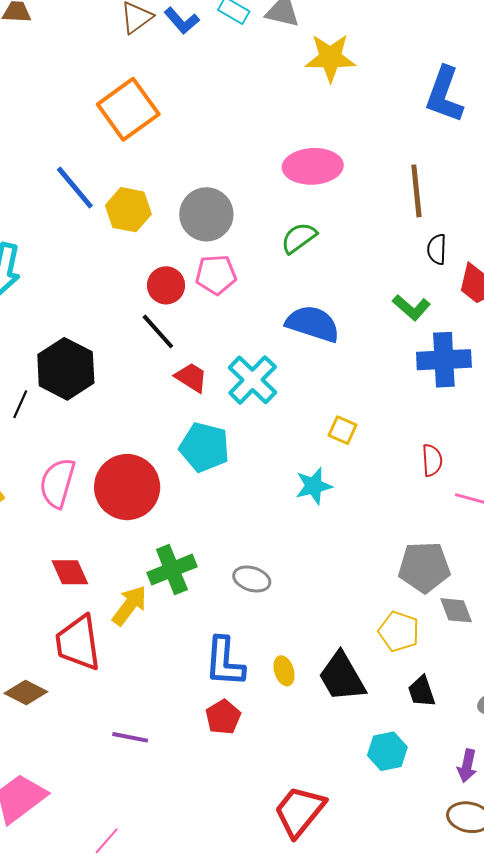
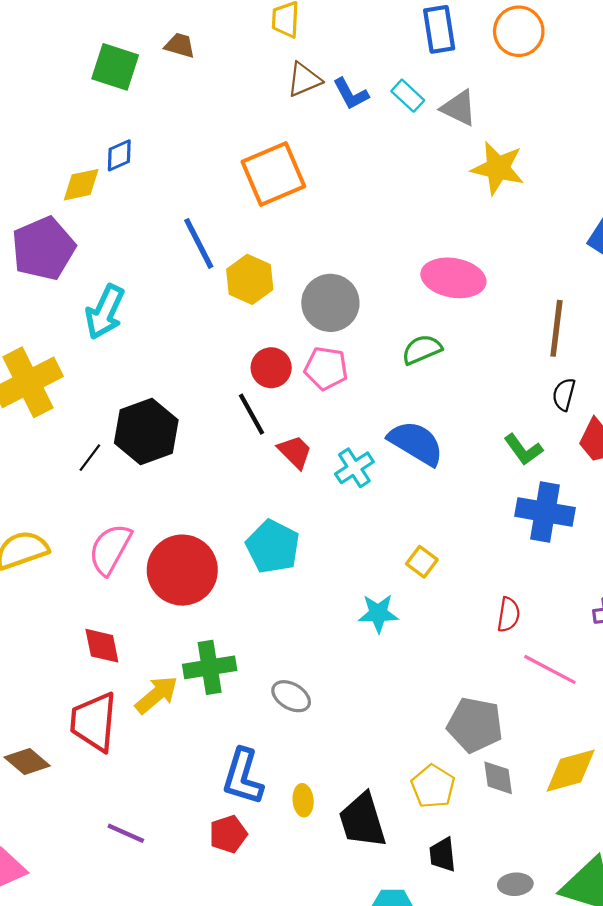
red trapezoid: (191, 377) -> (295, 452), moved
cyan cross: (253, 380) -> (354, 468), moved, size x0.7

